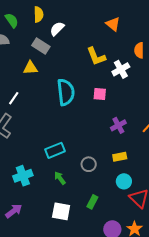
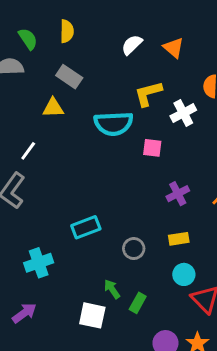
white semicircle: (57, 29) -> (132, 45), moved
yellow L-shape: (96, 56) -> (148, 94), turned 95
cyan semicircle: (66, 92) -> (113, 124), moved, turned 92
green arrow: (60, 178) -> (112, 289), moved

